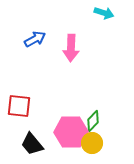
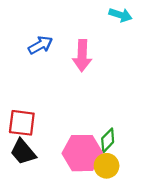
black trapezoid: (32, 144) -> (23, 152), moved

